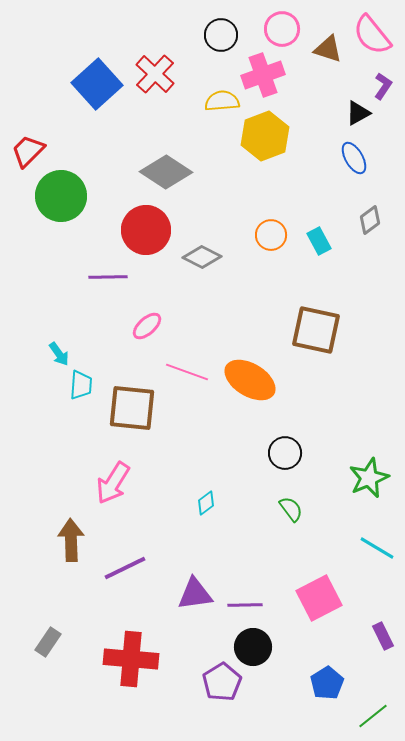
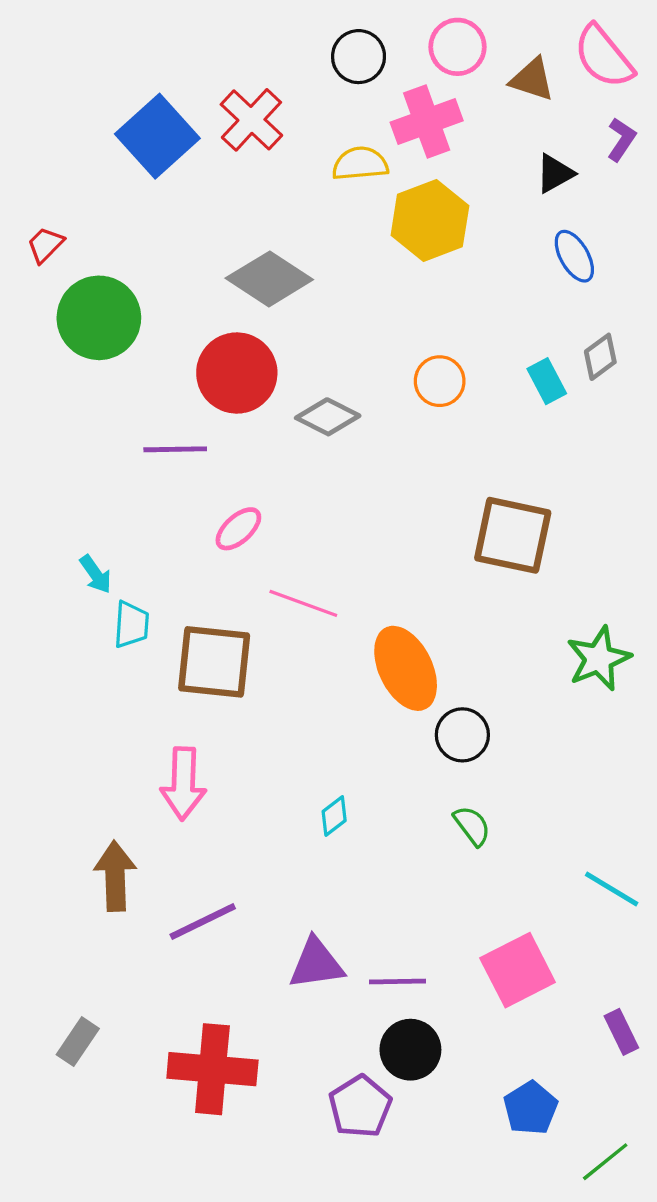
black triangle: (358, 113) -> (555, 173), moved
red trapezoid: (28, 151) -> (45, 245), size x0.7
cyan rectangle: (319, 241) -> (547, 381), moved
orange ellipse: (250, 380) -> (406, 668), moved, turned 33
green star: (369, 478) -> (599, 659), moved
pink arrow: (113, 483) -> (183, 784), turned -30

